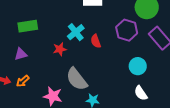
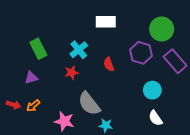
green rectangle: (28, 26) -> (38, 49), turned 72
cyan cross: (76, 32) -> (79, 50), moved

